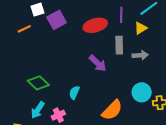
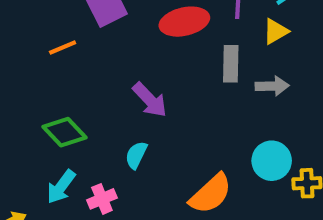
orange line: (24, 29) -> (63, 47), moved
purple arrow: (98, 63) -> (150, 100), moved

